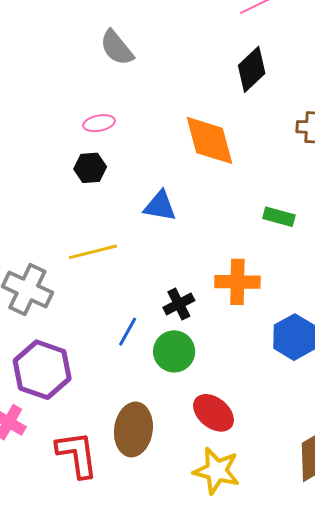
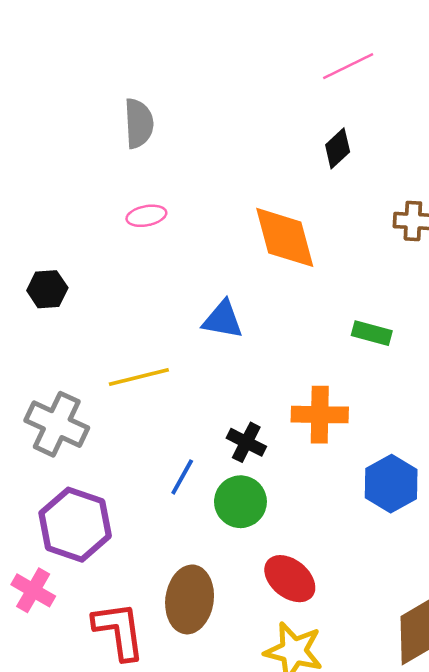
gray semicircle: (117, 48) -> (139, 123), moved, turned -144
black diamond: (252, 69) -> (338, 148), size x0.7
black hexagon: (90, 168) -> (47, 289), moved
black cross: (179, 304) -> (246, 442), turned -36

